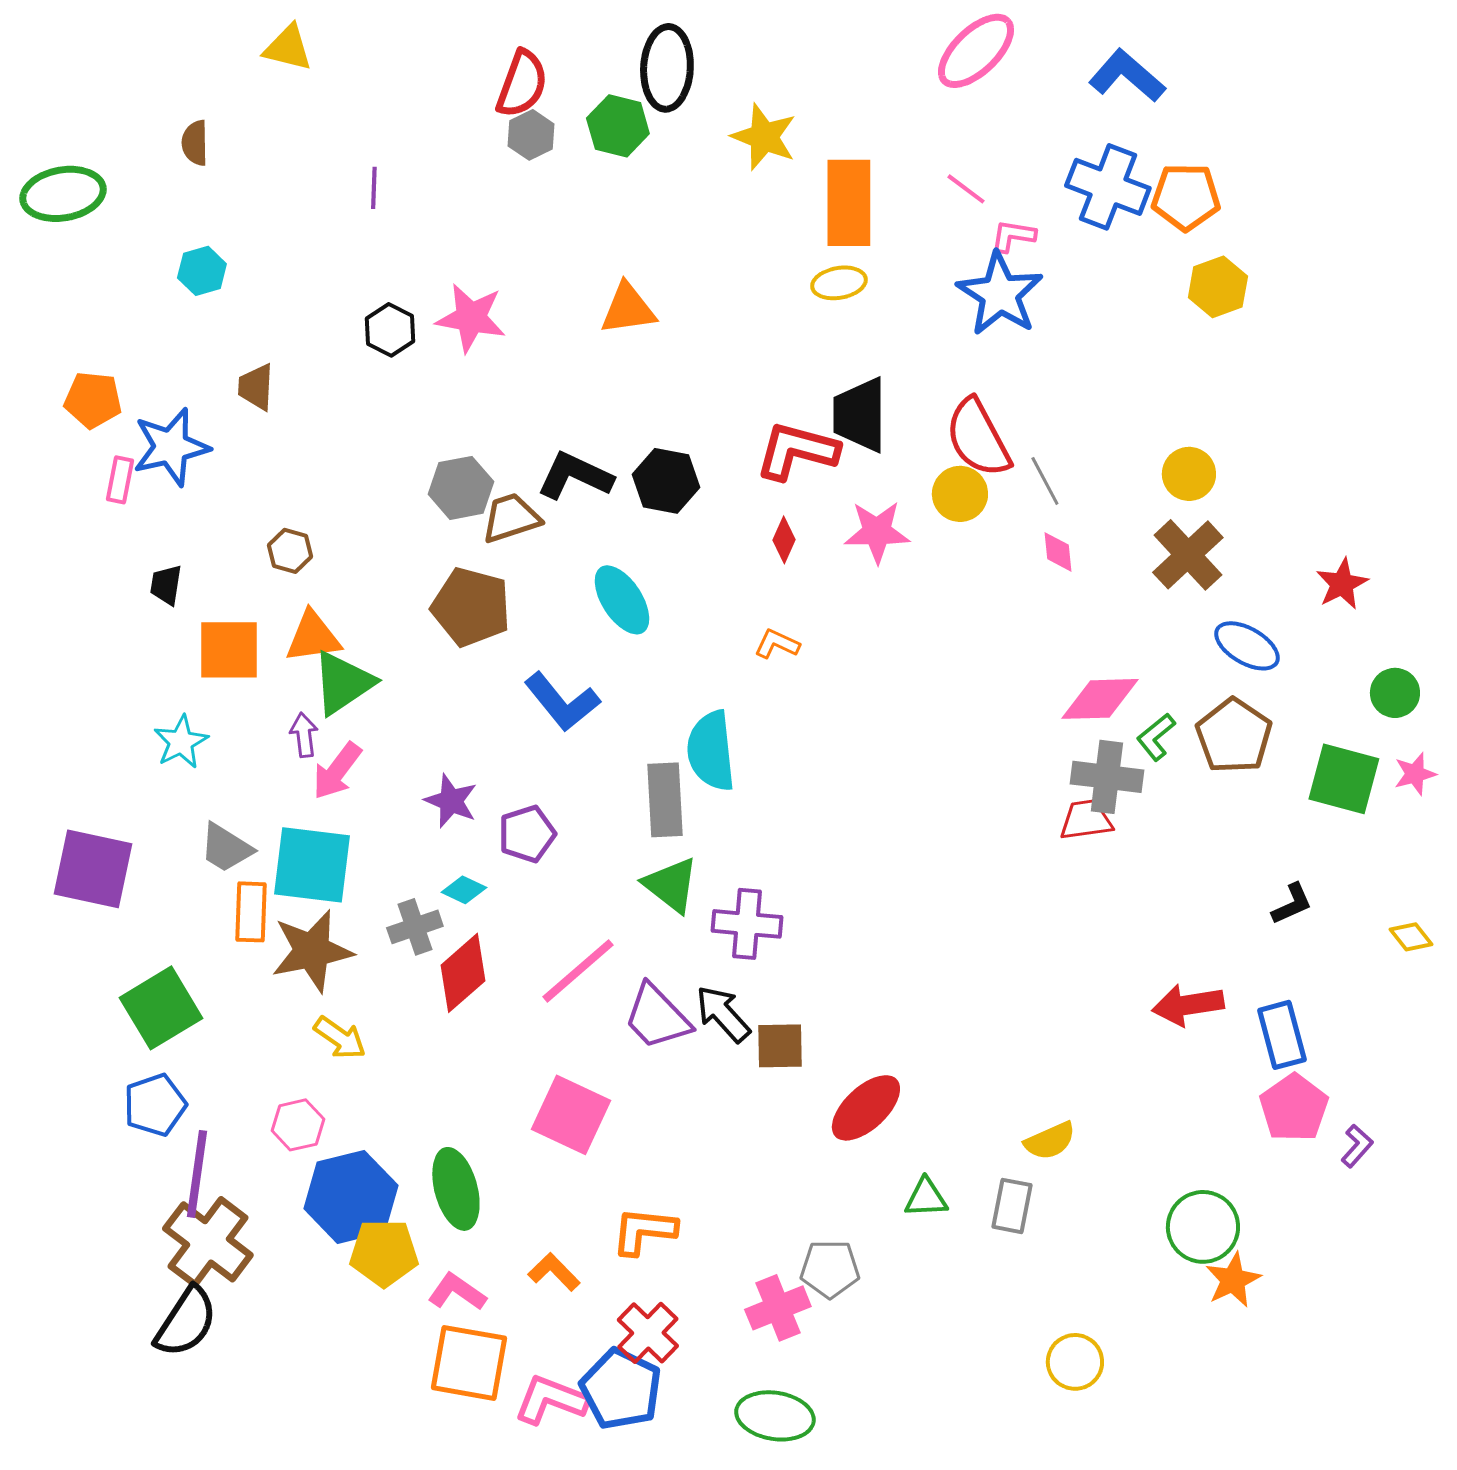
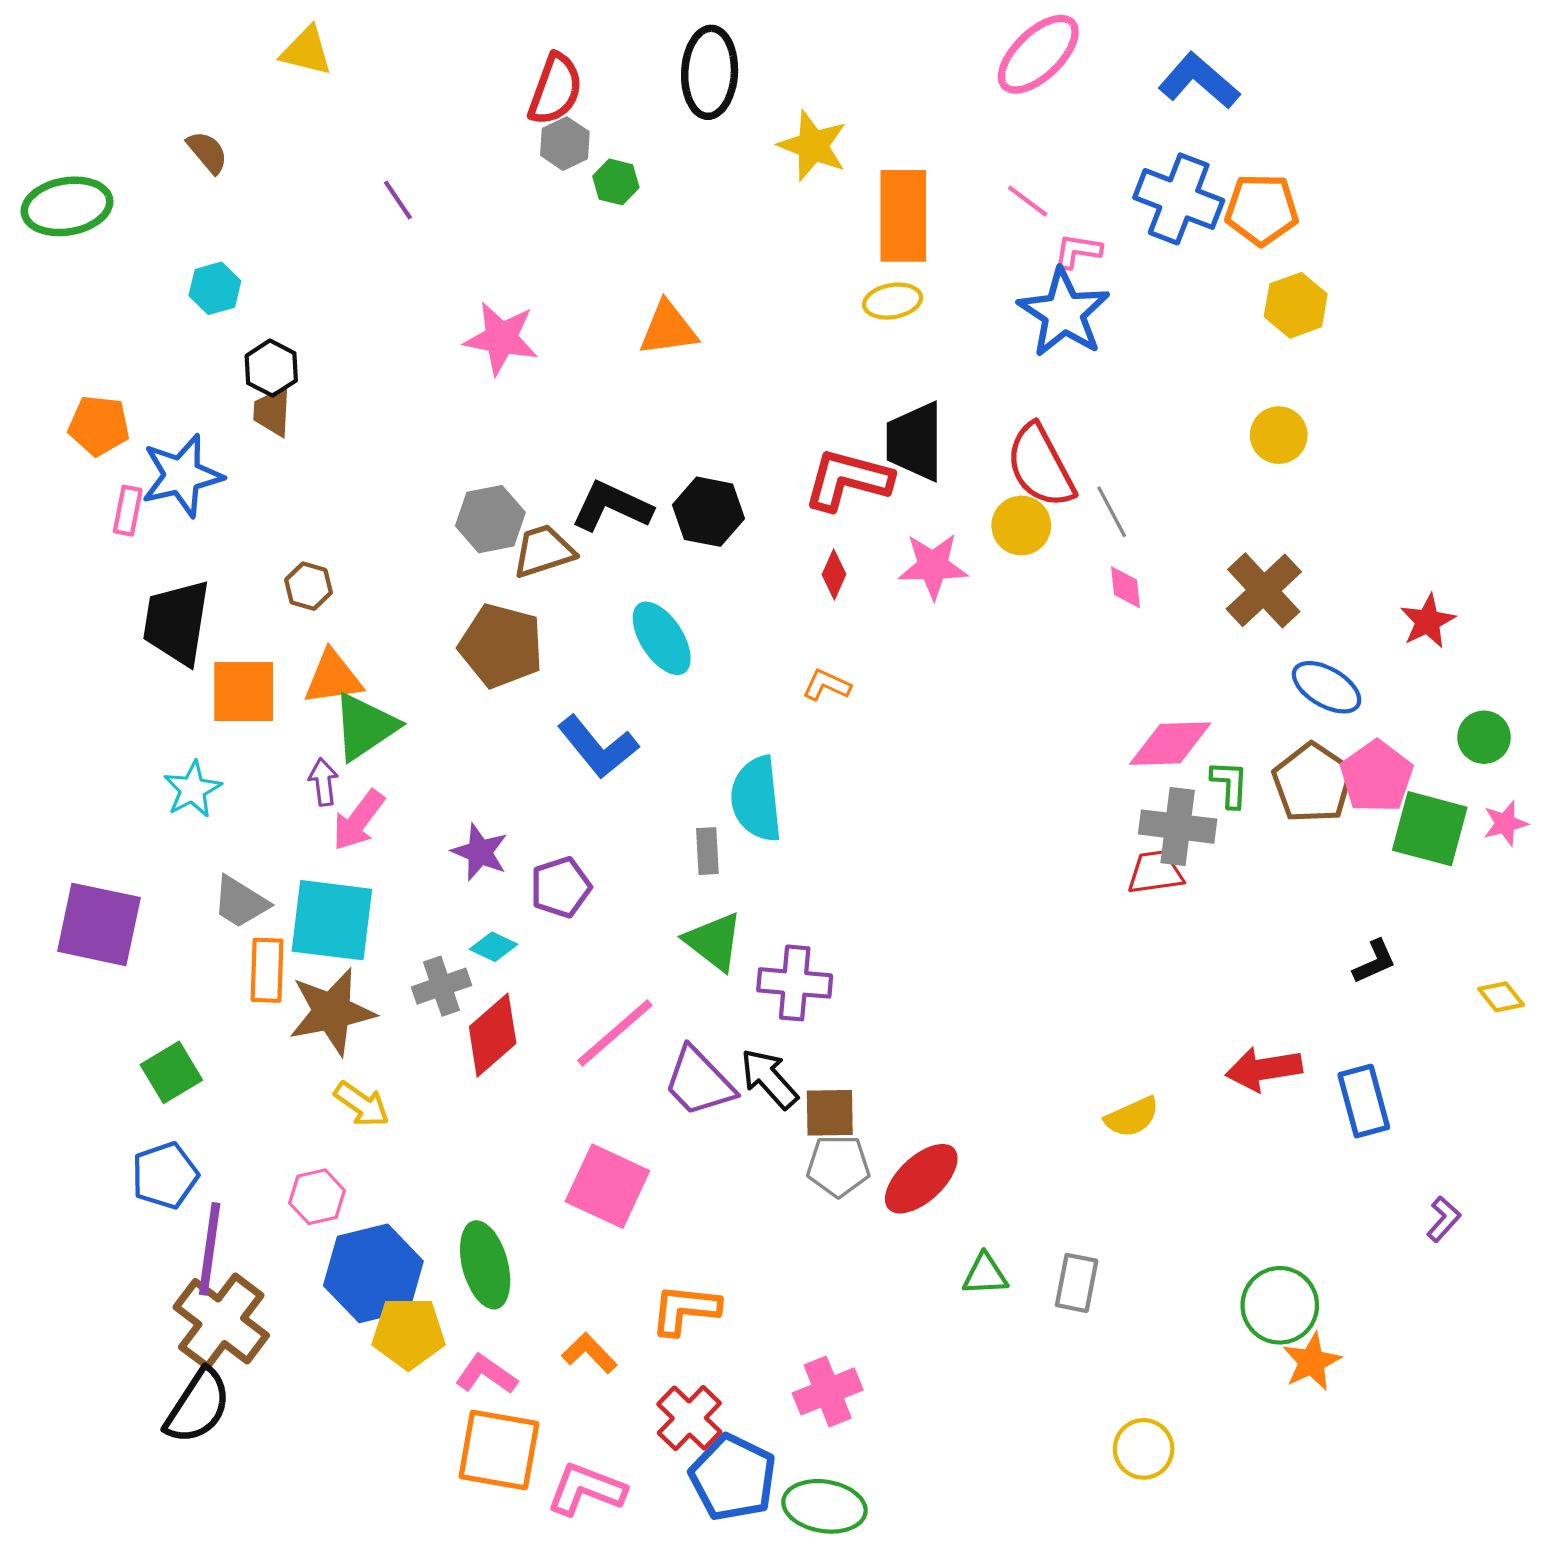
green hexagon: (618, 126) -> (616, 182), moved, size x0.7
brown semicircle: (195, 143) -> (207, 152), turned 141
purple line: (374, 188) -> (398, 200), turned -36
black hexagon: (390, 330) -> (271, 368), moved
yellow circle: (1189, 474) -> (1279, 435), moved
black trapezoid: (166, 585) -> (177, 622), size x2.0
green L-shape: (1156, 737) -> (1230, 784), turned 132
gray rectangle: (665, 800) -> (707, 851), size x0.6
green square: (161, 1008) -> (171, 1072), size x0.7
pink pentagon: (1294, 1108) -> (1377, 777), moved
yellow semicircle: (1050, 1141) -> (1132, 1117), moved
gray pentagon: (830, 1269) -> (838, 1166), moved
blue pentagon: (621, 1389) -> (733, 1478), moved

